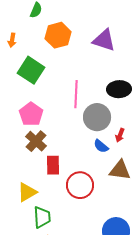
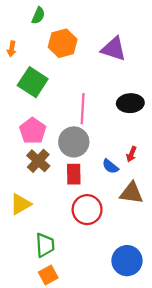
gray circle: (97, 117) -> (74, 142), moved
red rectangle: (53, 165) -> (74, 174), moved
yellow triangle: (27, 192) -> (21, 204), moved

